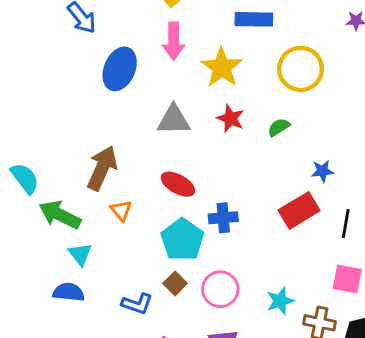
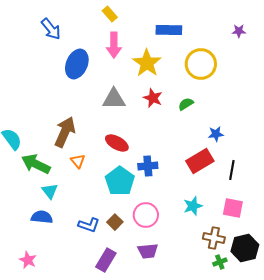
brown square: (175, 283) -> (115, 222), moved
cyan star: (280, 301) -> (193, 206), moved

